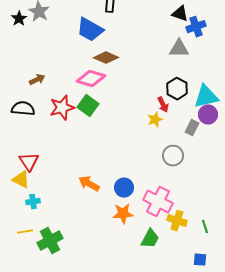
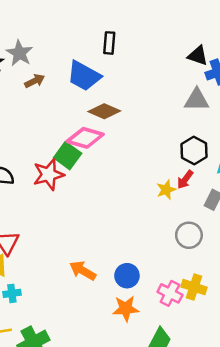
brown arrow: (37, 80) -> (35, 81), moved
red arrow: (163, 105) -> (185, 180), moved, turned 63
green square: (88, 106) -> (68, 156), moved
pink cross: (158, 202) -> (170, 293), size x0.7
yellow cross: (177, 221) -> (194, 287), moved

